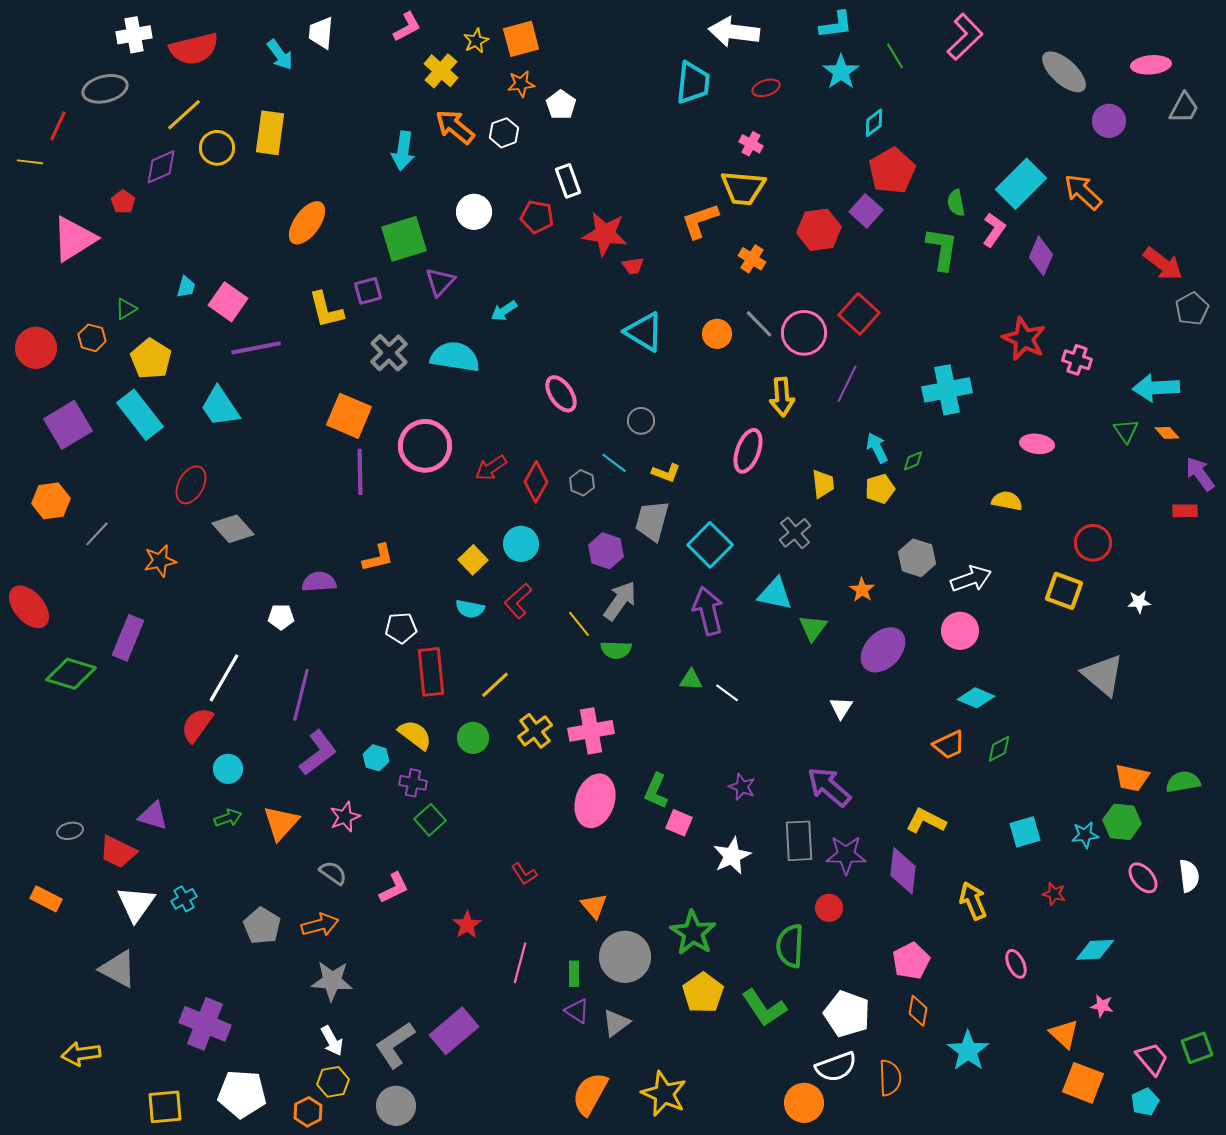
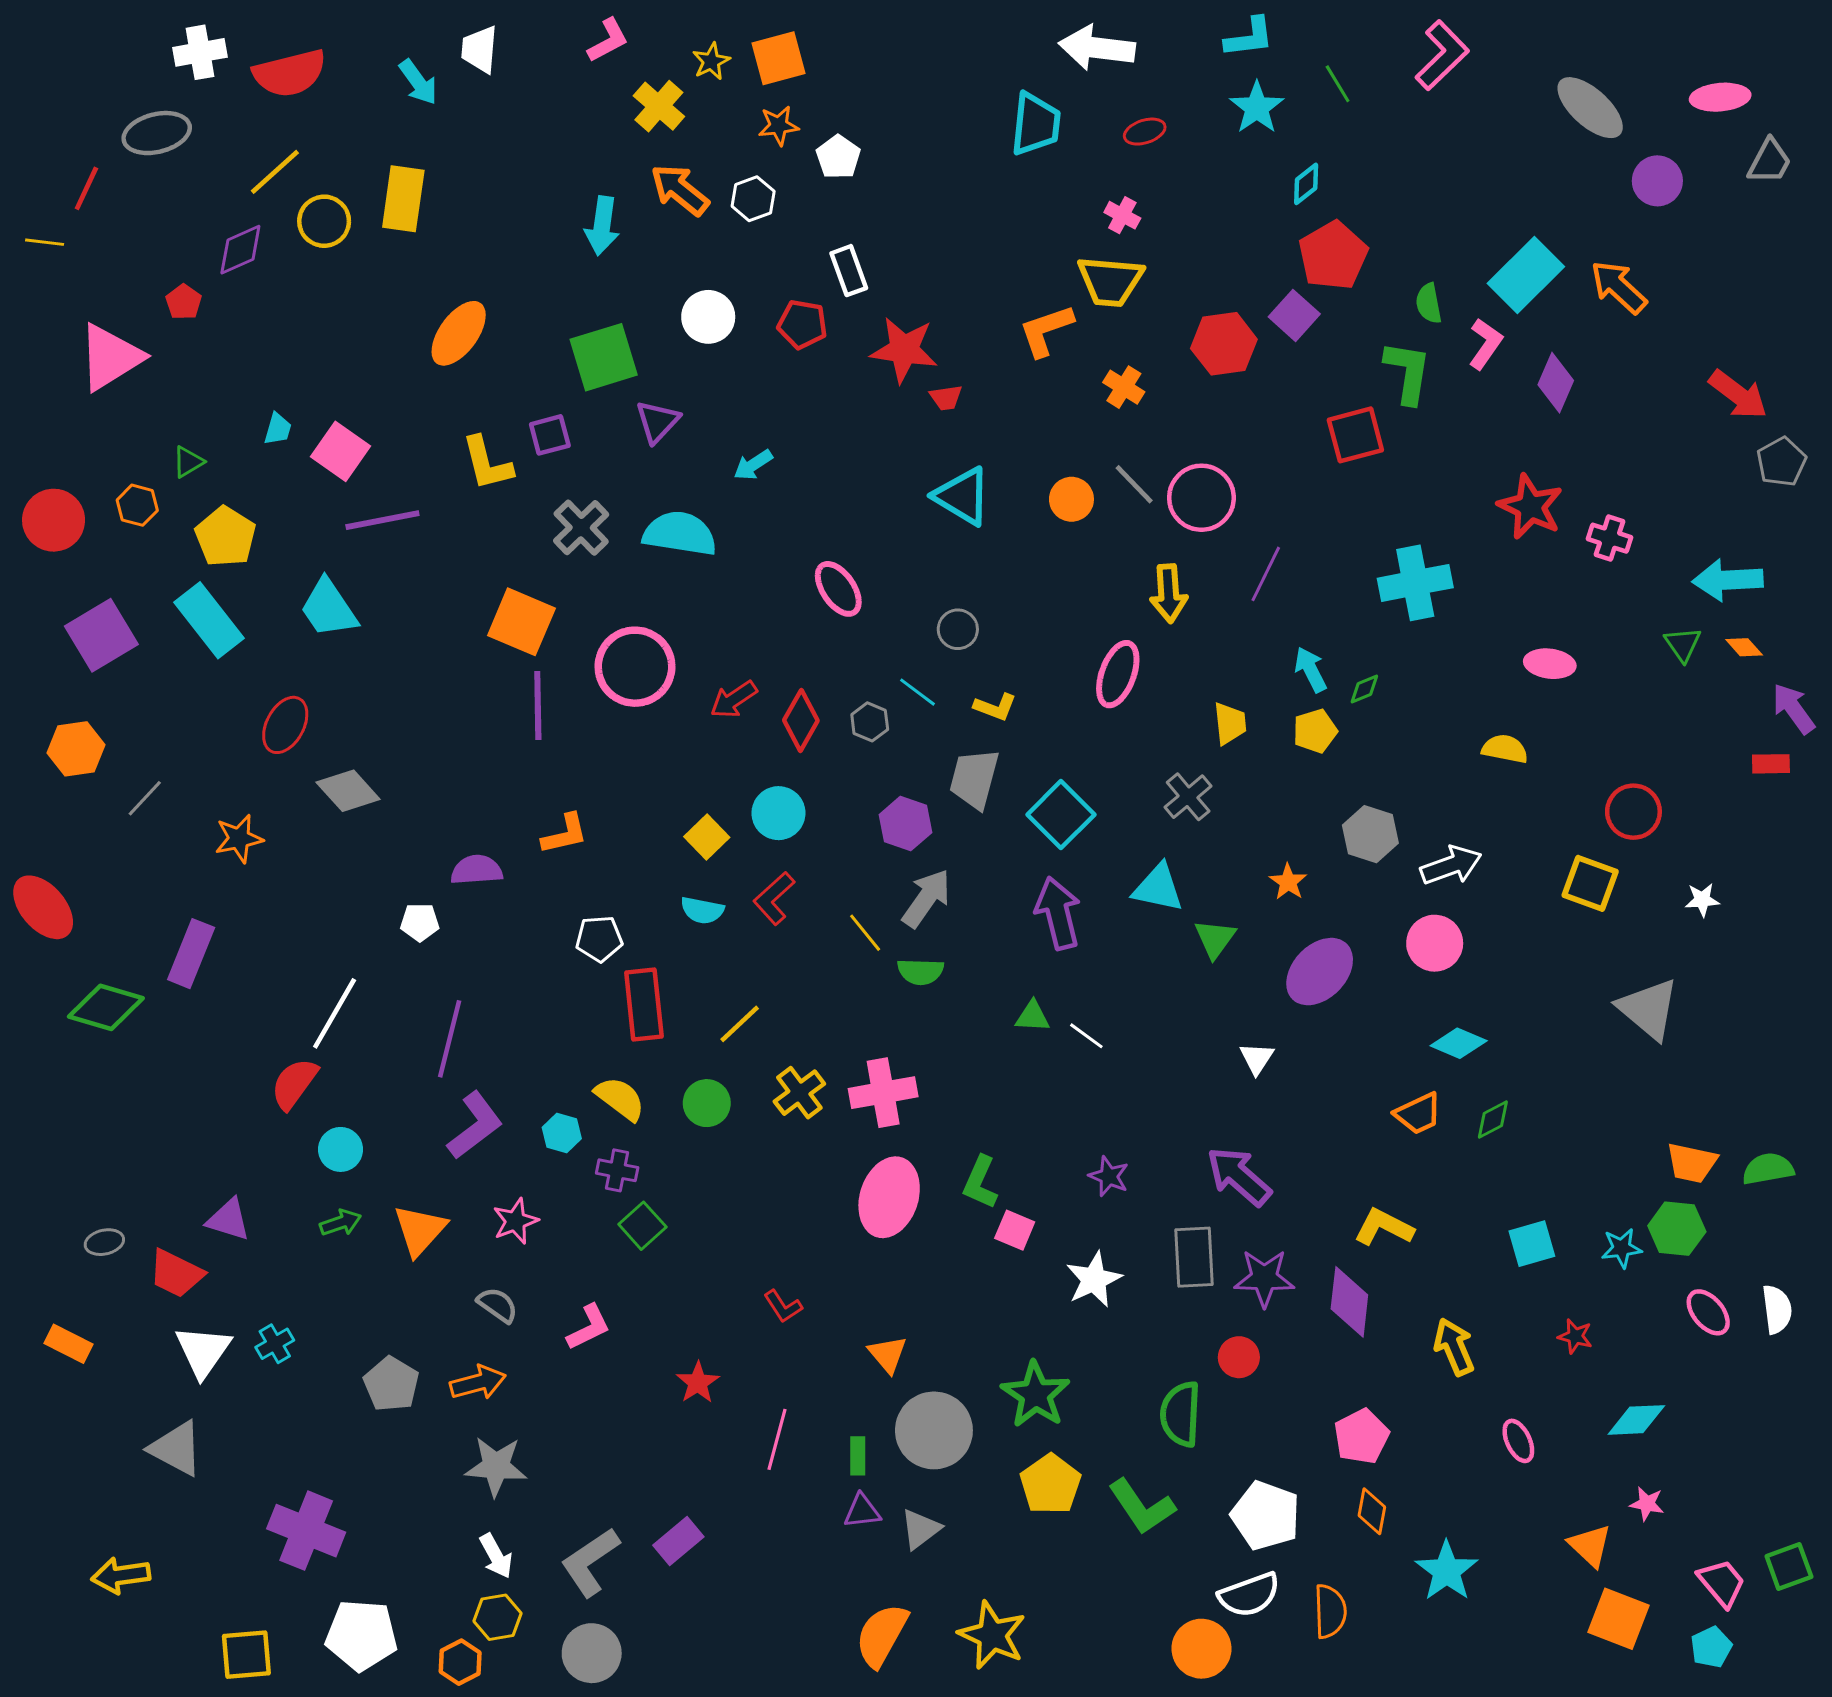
red square: (859, 314) -> (1355, 435), moved, turned 33
purple triangle: (577, 1011) -> (862, 1511), turned -40
purple rectangle: (454, 1031) -> (678, 1541), size x0.7

